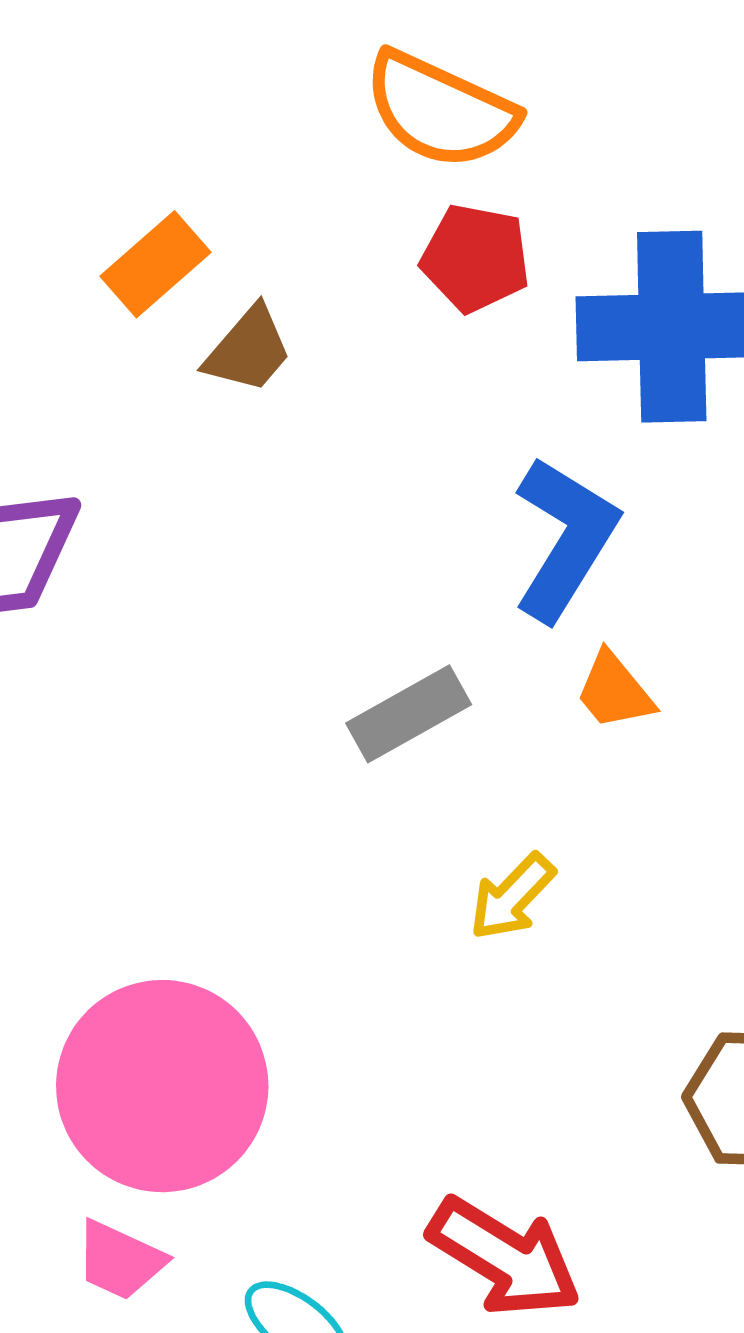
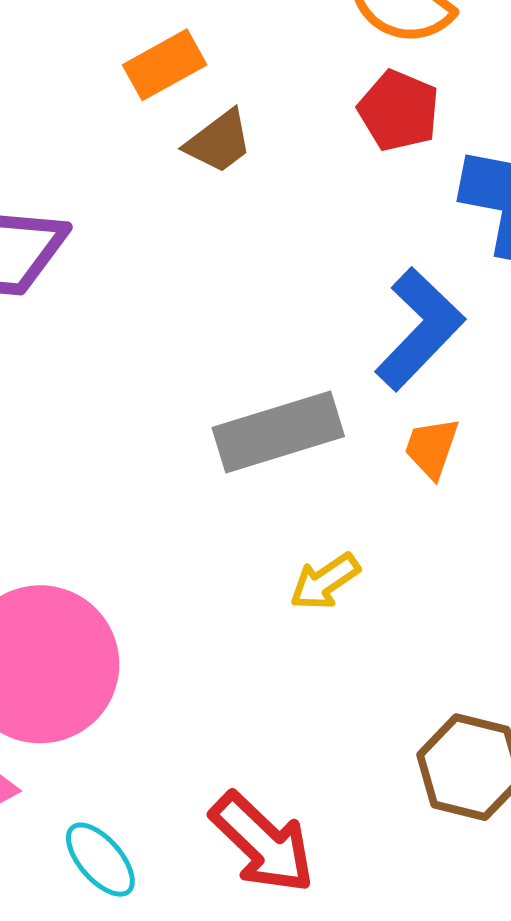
orange trapezoid: (614, 691) -> (432, 448), turned 46
gray rectangle: (409, 714) -> (278, 432), size x1.4

